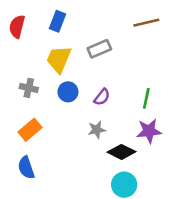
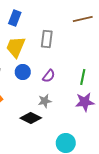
gray rectangle: (99, 49) -> (47, 39), turned -60
black diamond: (122, 152) -> (31, 118), moved

